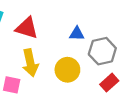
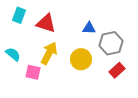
yellow arrow: (30, 63) -> (49, 53), turned -140

